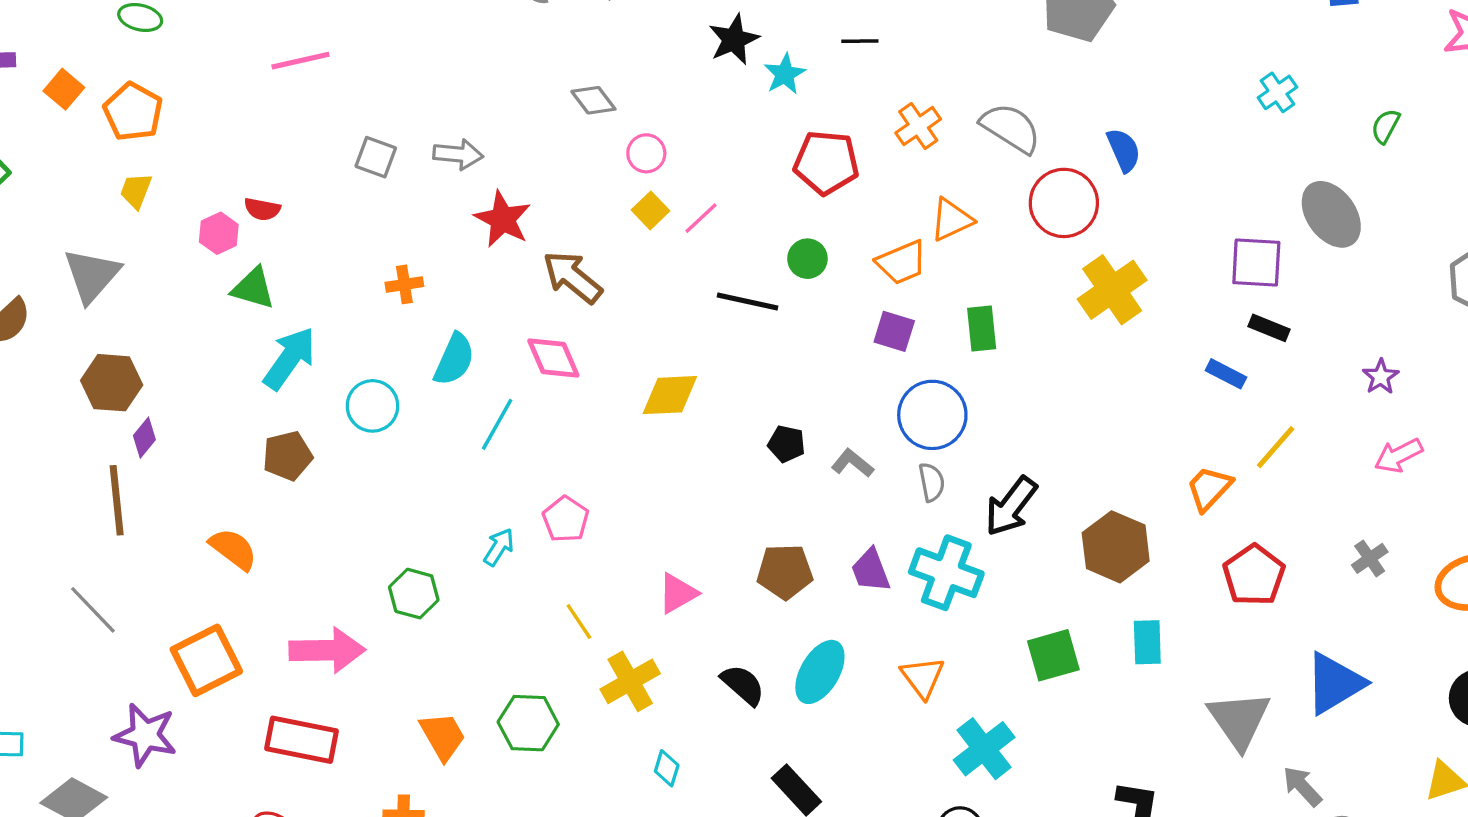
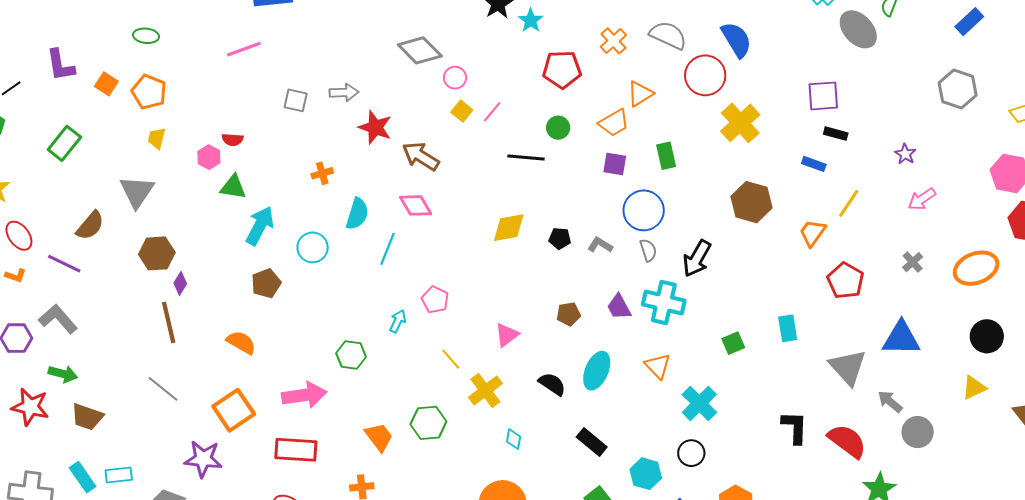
gray diamond: (593, 100) -> (420, 50), size x1.6
blue semicircle: (1124, 150) -> (736, 40), size x1.4
gray ellipse: (1331, 214) -> (858, 29), moved
yellow diamond: (670, 395) -> (509, 228), moved
brown hexagon: (1116, 547) -> (752, 202), moved
brown pentagon: (785, 572) -> (568, 314), size x0.7
green square: (1053, 655) -> (733, 343), size x0.7
blue triangle: (1334, 683) -> (901, 338), turned 39

